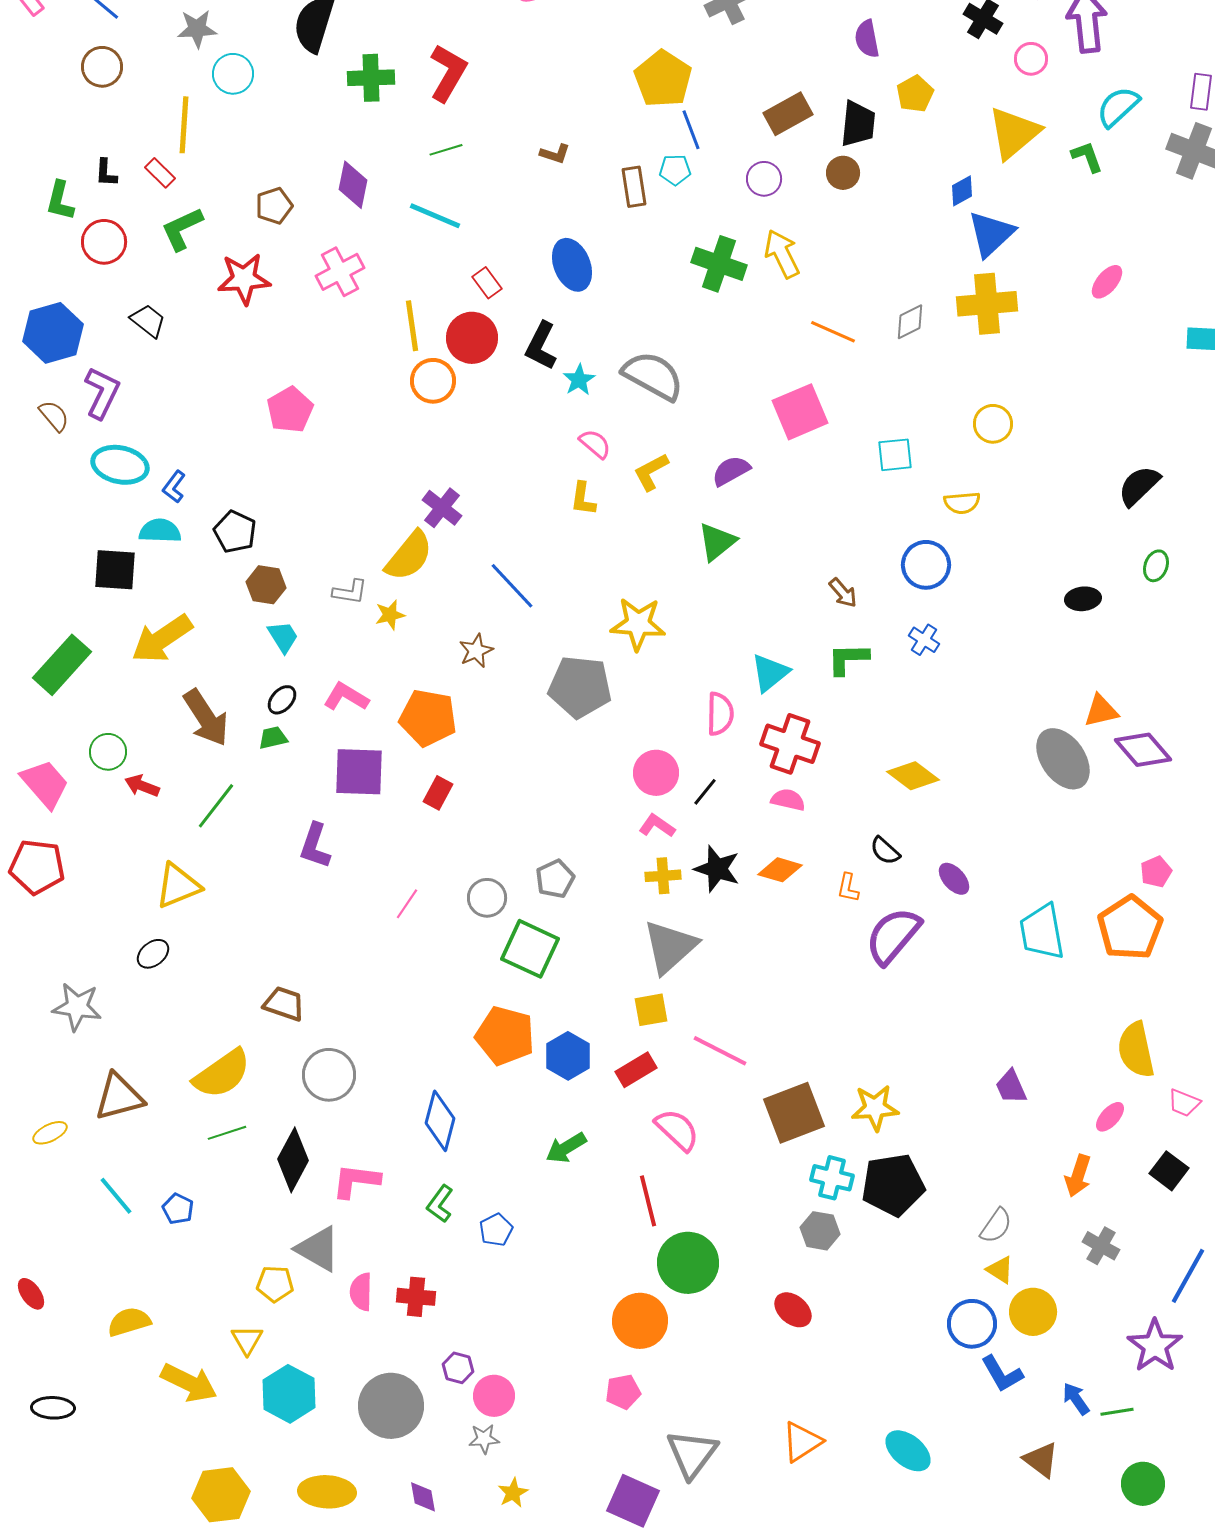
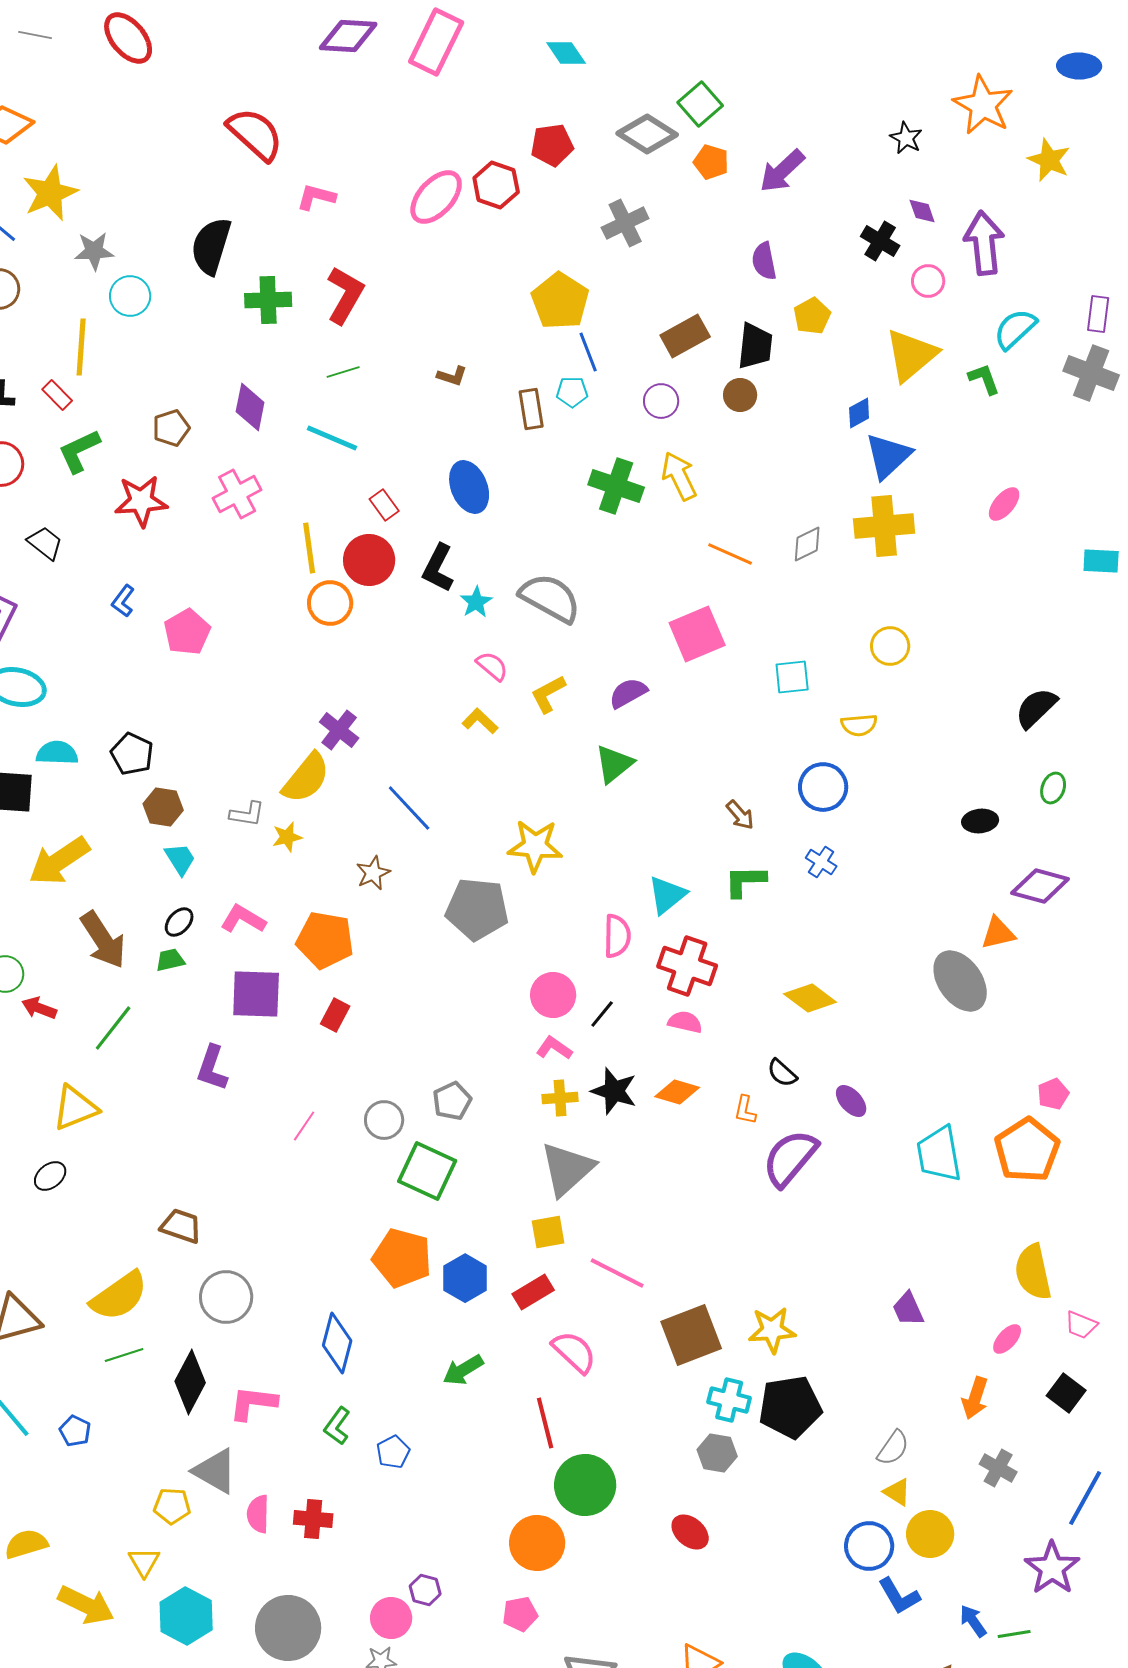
blue L-shape: (174, 487) -> (123, 601), moved
yellow L-shape: (583, 499) -> (480, 721), turned 126
purple diamond: (1143, 750) -> (1040, 886), moved, turned -34
purple hexagon: (458, 1368) -> (425, 1590), moved

